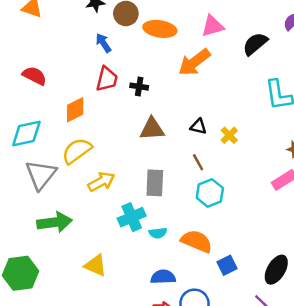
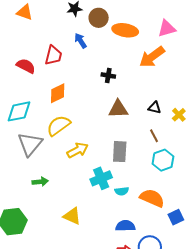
red trapezoid: (107, 79) -> (53, 55), moved
green arrow: (55, 222) -> (40, 182), size x0.6

